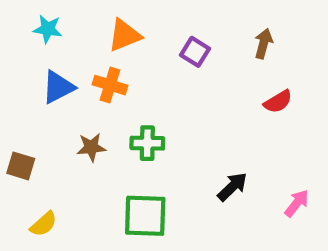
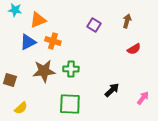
cyan star: (48, 29) -> (15, 10), moved
orange triangle: (124, 35) -> (38, 20), moved
brown star: (91, 147) -> (44, 71), size x1.6

